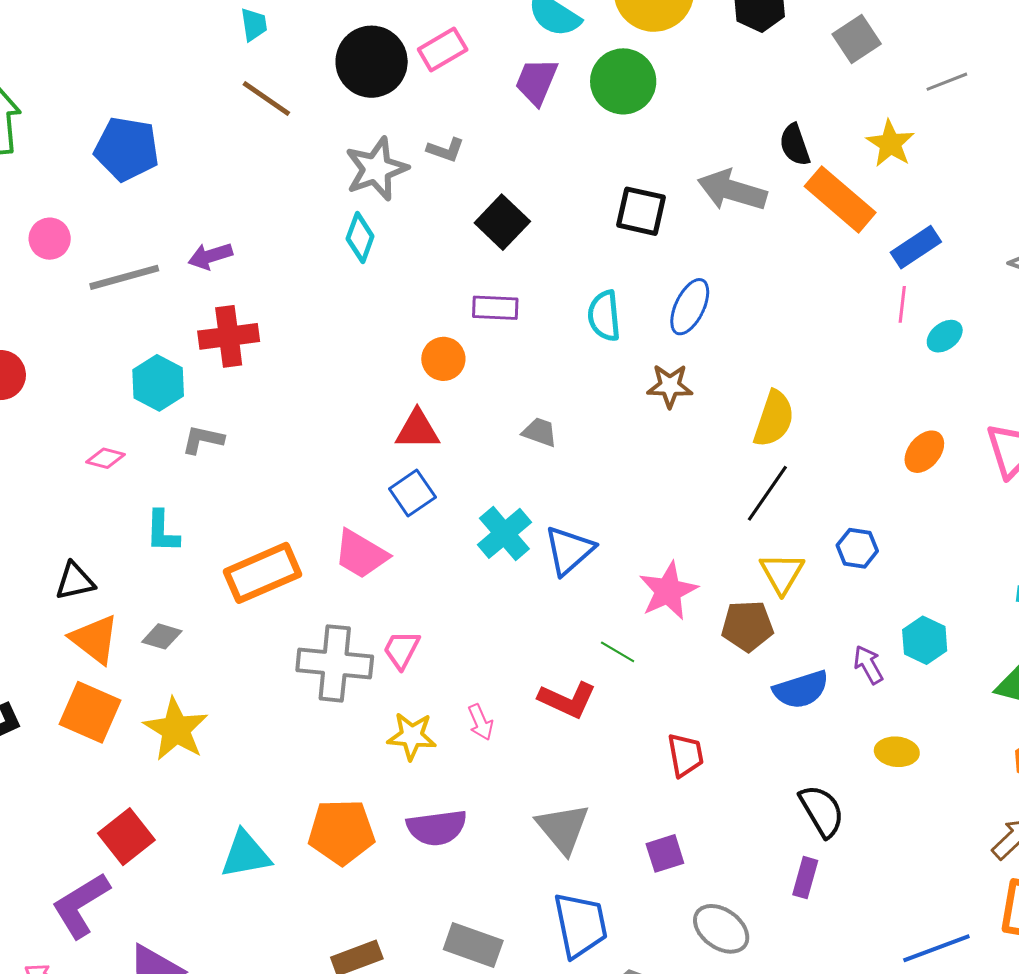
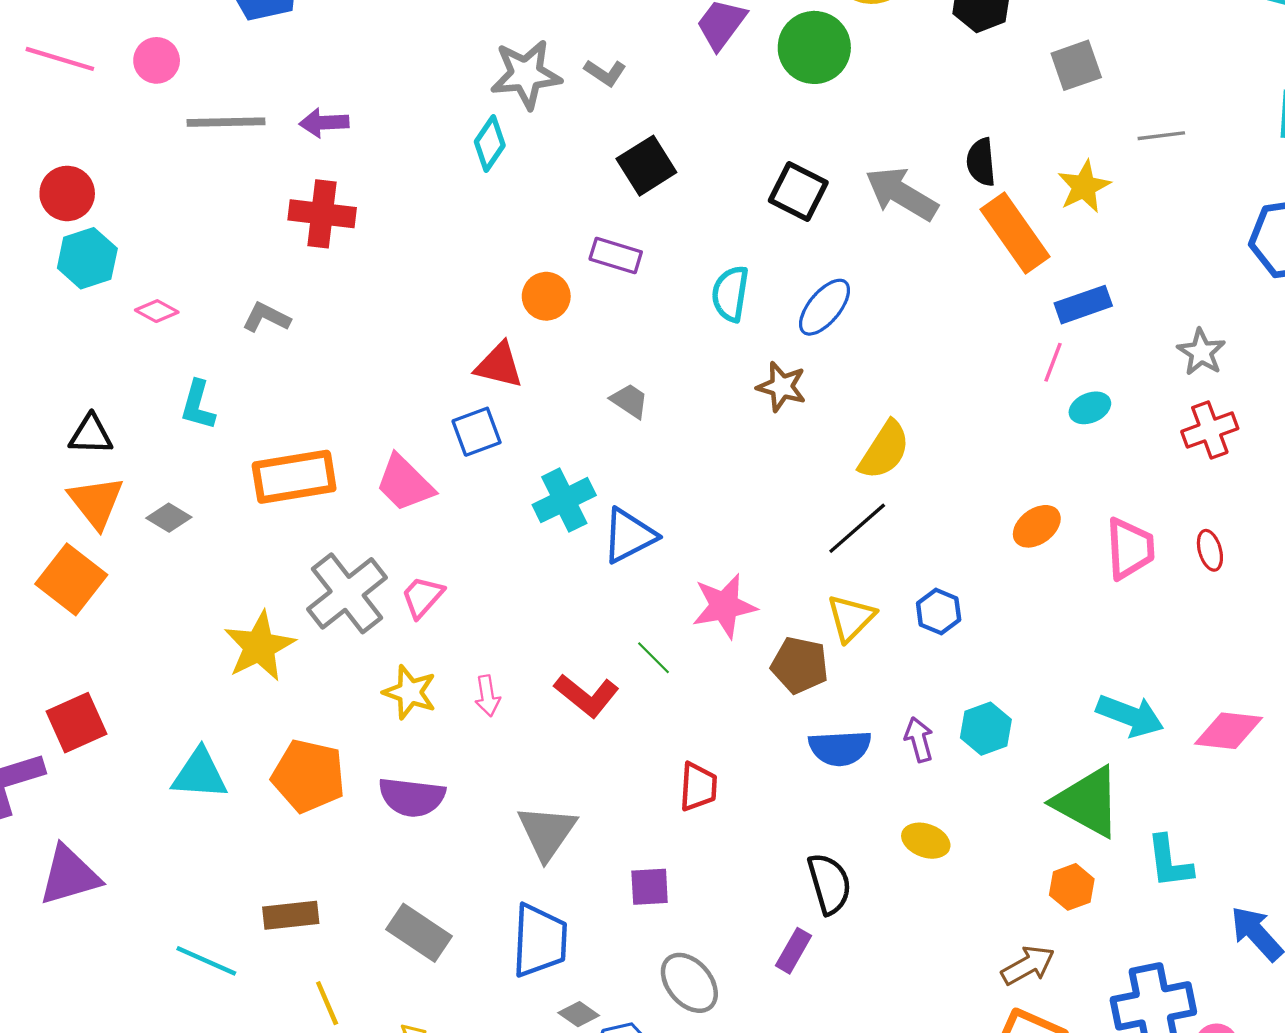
cyan hexagon: (158, 383) -> (87, 258), moved
gray cross: (335, 663) -> (347, 593), turned 32
yellow star: (176, 729) -> (259, 646), moved

